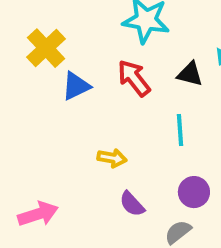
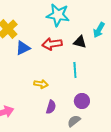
red arrow: (134, 78) -> (52, 44), turned -60
purple semicircle: (132, 204) -> (51, 107), turned -120

